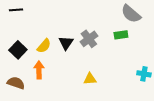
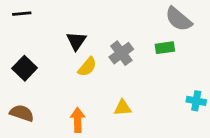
black triangle: (66, 43) -> (76, 41), moved
yellow semicircle: (44, 46) -> (87, 67), moved
orange arrow: (39, 70) -> (78, 120), moved

